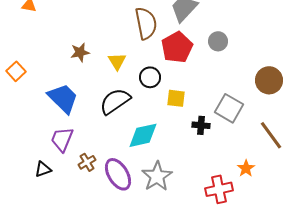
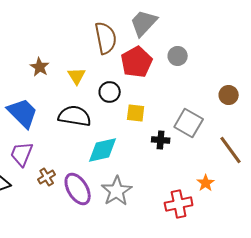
brown star: (80, 52) -> (40, 67), turned -30
brown circle: (269, 80) -> (229, 95), size x0.7
black semicircle: (115, 101) -> (75, 116), turned 44

